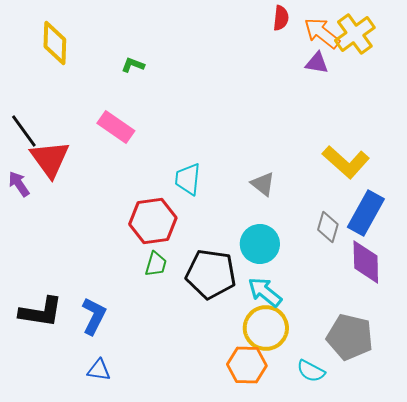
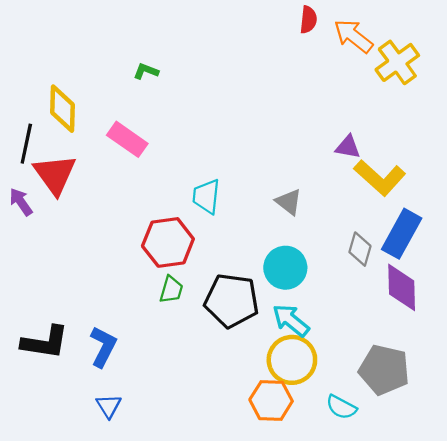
yellow cross: (355, 34) -> (397, 62), moved
yellow diamond: (55, 43) -> (63, 109), moved
purple triangle: (317, 63) -> (348, 147), moved
black line: (24, 131) -> (26, 144), turned 48
blue triangle: (99, 370) -> (109, 406), turned 50

